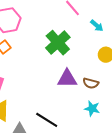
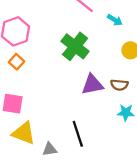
black line: (47, 120) -> (78, 134), turned 50

